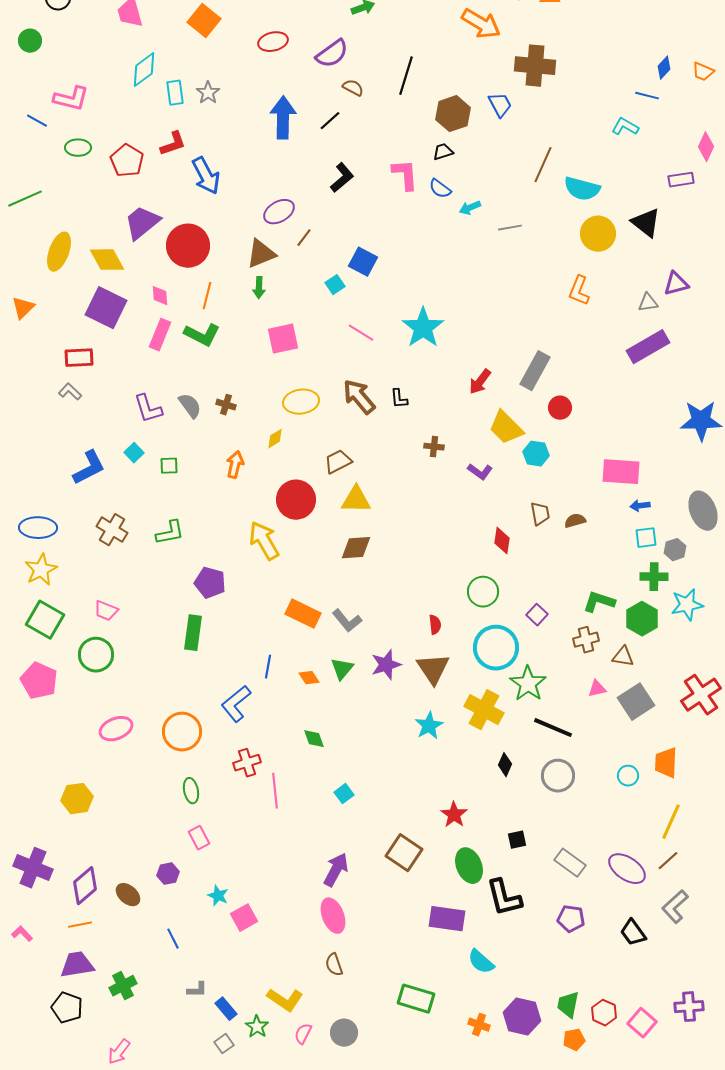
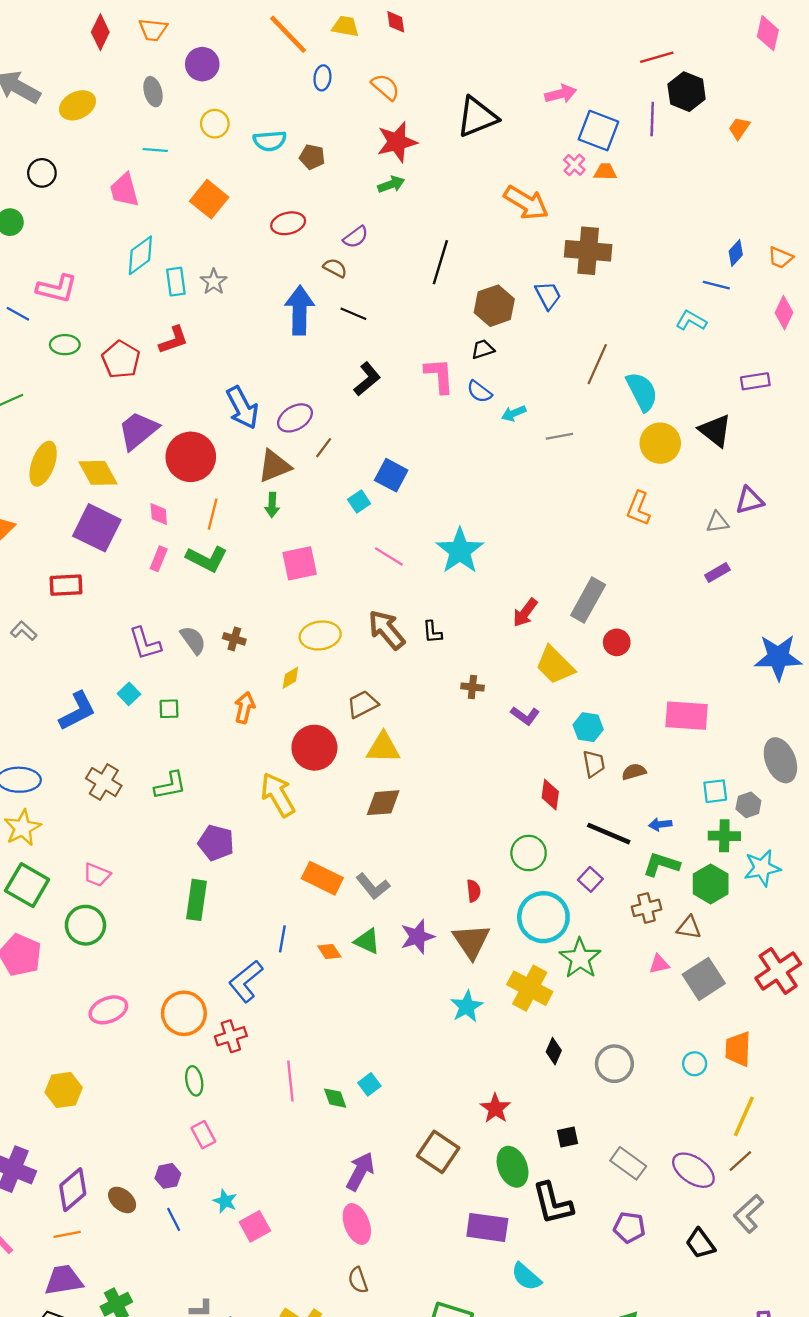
purple semicircle: (332, 54) -> (356, 237), size x0.7
brown semicircle: (353, 88) -> (335, 268), moved
black line: (330, 121) -> (353, 314), turned 65
pink diamond: (706, 147) -> (784, 313), moved
blue arrow: (206, 176) -> (242, 408), moved
cyan semicircle: (582, 189) -> (642, 392), turned -132
pink rectangle: (160, 335) -> (159, 559), size x0.7
purple rectangle: (648, 347) -> (717, 572), size x0.5
gray L-shape: (70, 392) -> (24, 631), moved
cyan hexagon: (536, 454) -> (588, 727), moved
blue arrow: (640, 506) -> (660, 824), moved
green triangle: (342, 669) -> (367, 941), turned -45
black line: (553, 728) -> (609, 834), moved
green diamond: (314, 739) -> (335, 1098), moved
red cross: (247, 763) -> (231, 1036), moved
blue line: (173, 939) -> (174, 1219), moved

